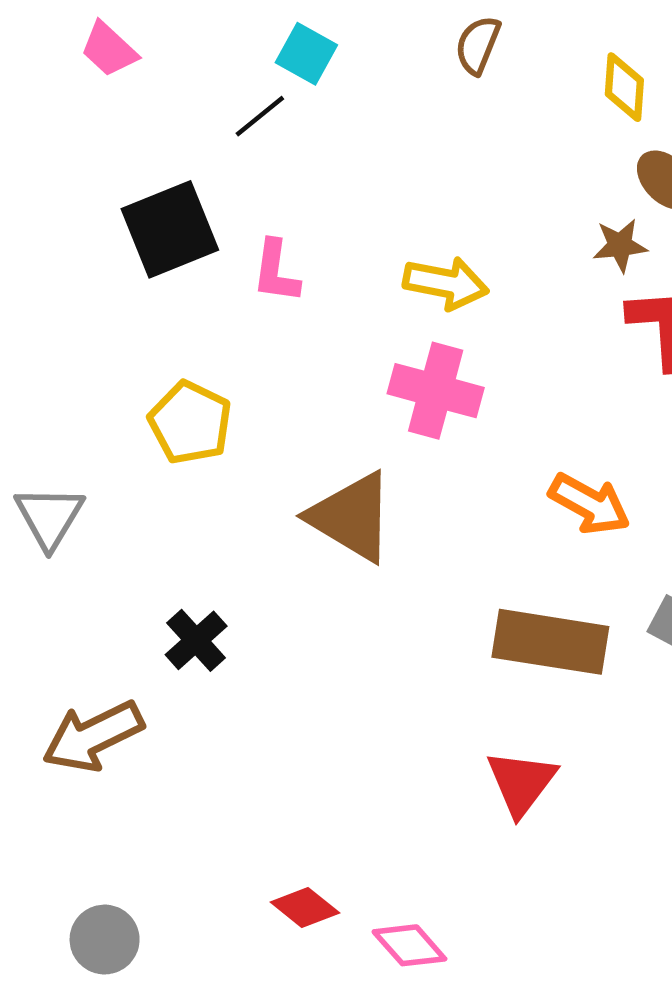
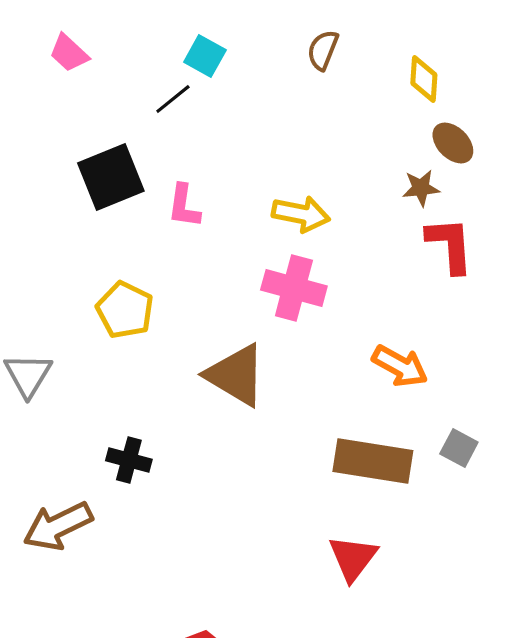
black cross: (196, 640) -> (129, 460), turned -33

